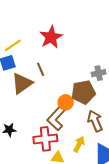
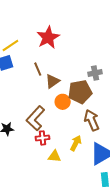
brown triangle: (22, 83) -> (52, 81), moved, size x0.7
brown L-shape: (56, 118) -> (35, 118), moved
red cross: (45, 139) -> (43, 138), size x0.6

